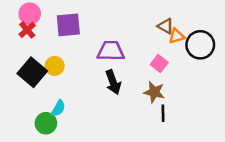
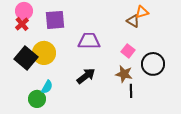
orange triangle: (177, 36) -> (142, 12), moved
black circle: (200, 45) -> (153, 64), moved
yellow circle: (55, 66) -> (44, 53), size x1.5
black arrow: (113, 82) -> (86, 76), moved, turned -108

